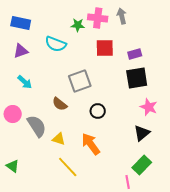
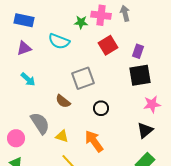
red square: (105, 48) -> (108, 45), turned -30
purple rectangle: (135, 54) -> (138, 51), turned -56
pink star: (149, 107) -> (152, 104), turned -30
pink circle: (13, 114) -> (16, 138), moved

